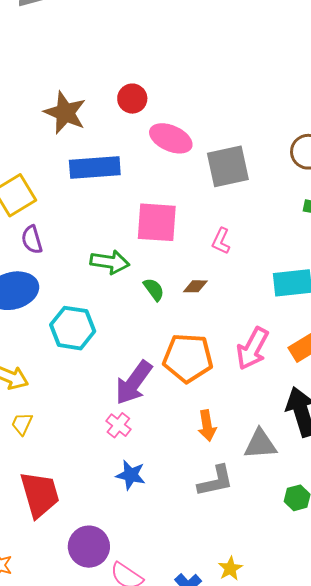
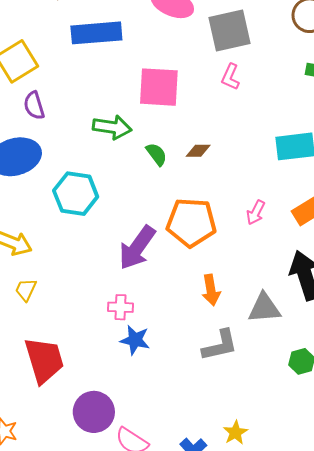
pink L-shape: (221, 241) -> (230, 77), moved
pink arrow: (253, 349) -> (256, 212), size x0.6
pink cross: (118, 425) -> (120, 307), moved, turned -35

